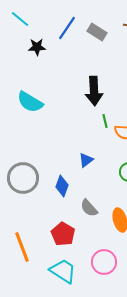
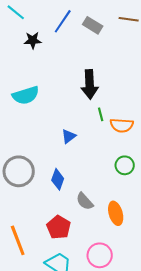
cyan semicircle: (30, 102) -> (26, 95), turned -48
blue triangle: (86, 160) -> (69, 136), moved

